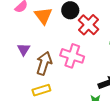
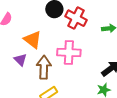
orange triangle: (43, 16) -> (33, 40), moved

